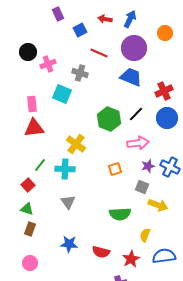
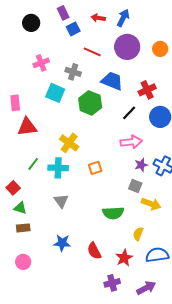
purple rectangle: (58, 14) -> (63, 13), moved
orange circle: (165, 33) -> (160, 49), moved
black circle: (28, 52) -> (31, 23), moved
blue trapezoid: (131, 77) -> (112, 81), moved
red cross: (164, 91) -> (147, 90), moved
pink rectangle: (32, 104) -> (15, 103), moved
green hexagon: (109, 119) -> (90, 103), moved
orange square: (115, 169) -> (95, 168), moved
red square: (28, 185) -> (13, 188), moved
brown rectangle: (30, 229) -> (23, 228), turned 64
red semicircle: (101, 252) -> (94, 251), turned 48

